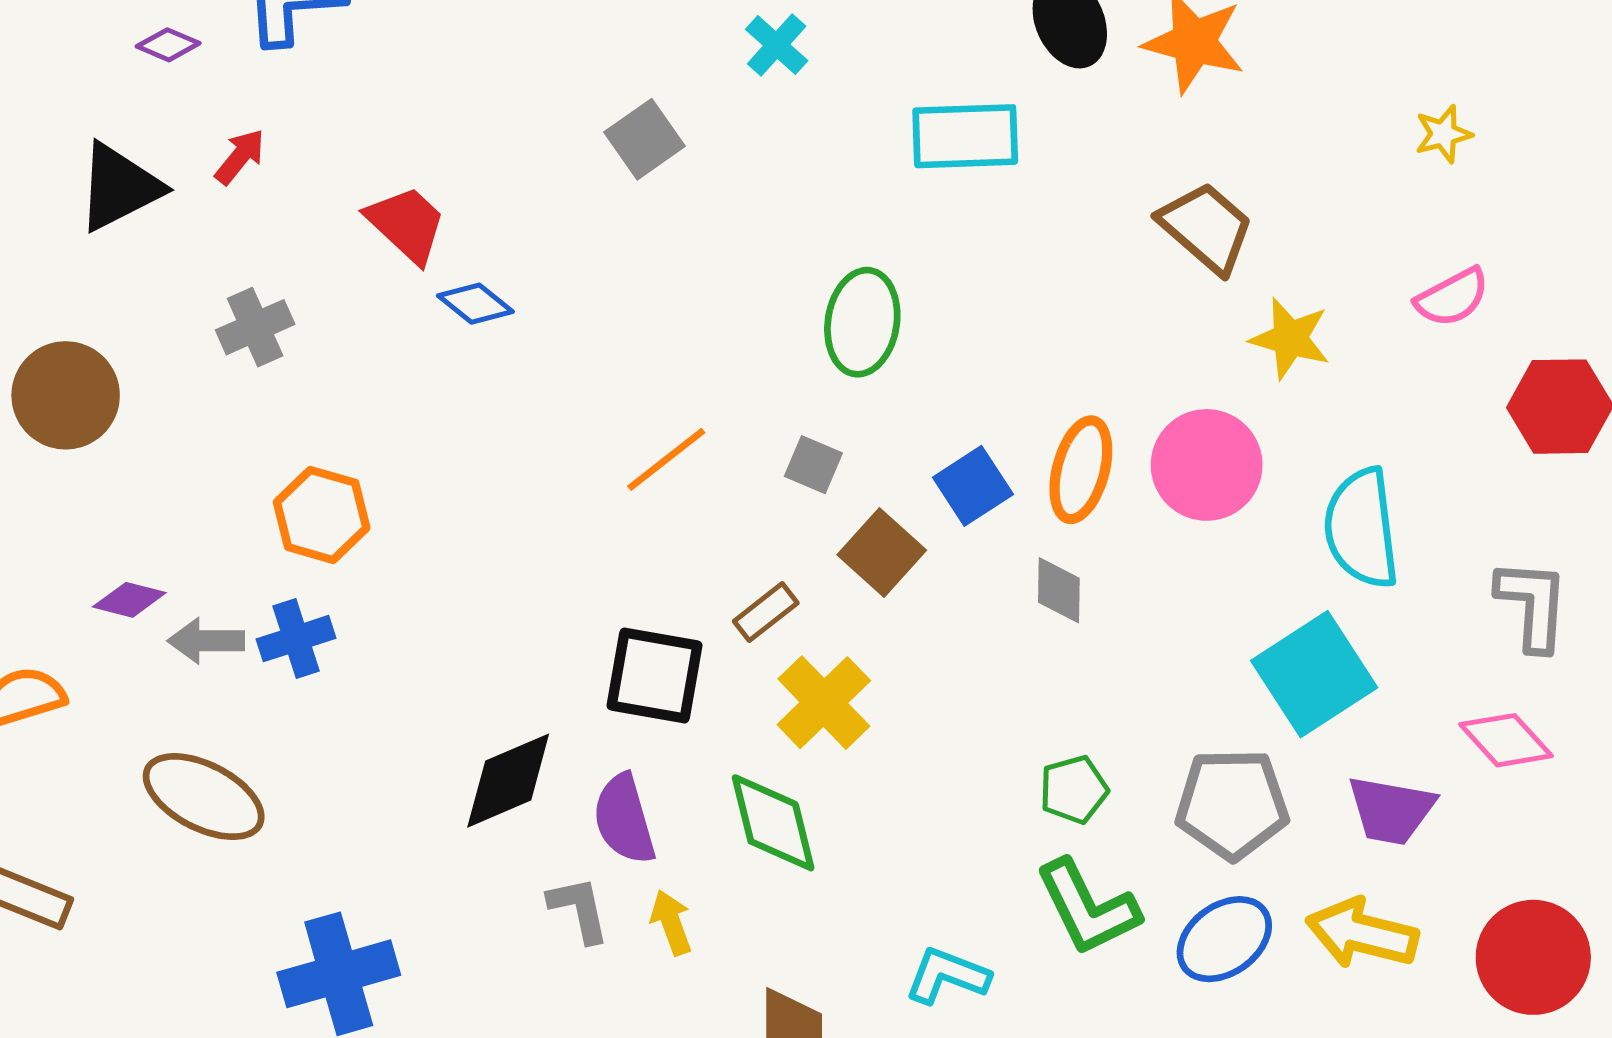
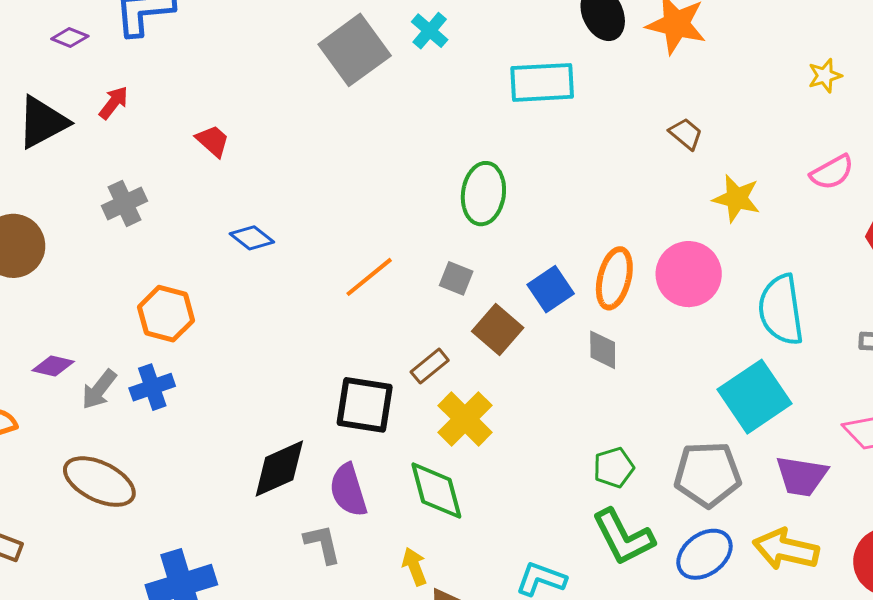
gray square: (645, 139) -> (355, 50), moved, size x1.5
red trapezoid: (406, 224) -> (213, 141), size x0.7
brown trapezoid: (1206, 228) -> (686, 134), size x0.6
blue diamond: (475, 304) -> (252, 238), moved
gray arrow: (206, 641) -> (99, 389), turned -51
yellow arrow: (671, 922) -> (414, 567), moved

